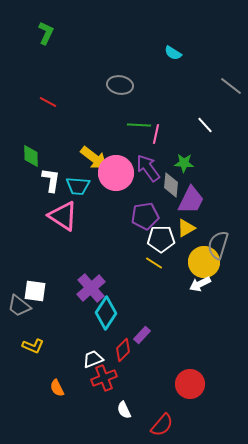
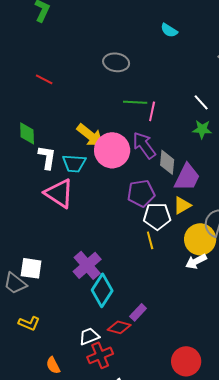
green star: (184, 163) -> (202, 129), moved
yellow line: (154, 263) -> (150, 240), turned 42
red diamond: (123, 350) -> (119, 327), turned 60

